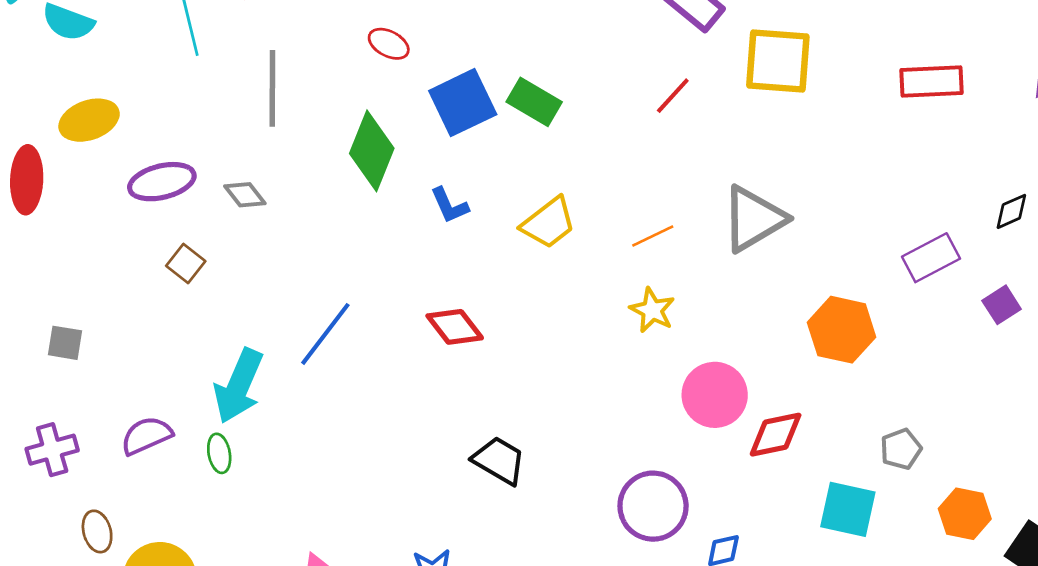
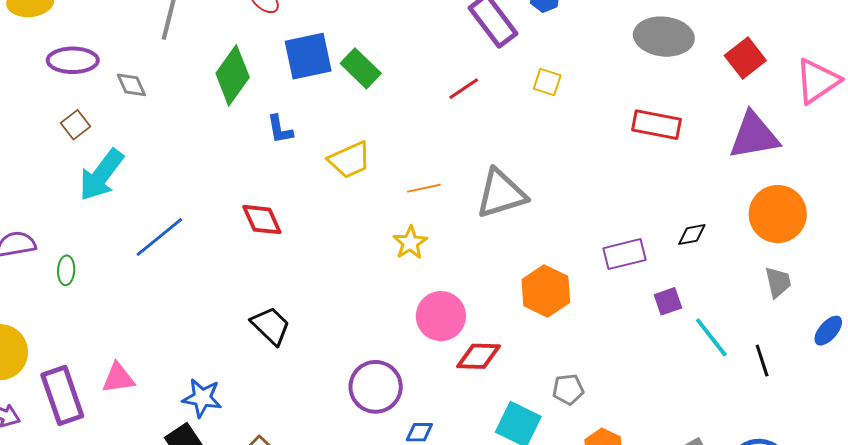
yellow square: (778, 61) -> (547, 82), size x0.5
blue line: (325, 334) -> (159, 237), moved
cyan arrow: (239, 386) -> (101, 175), moved

